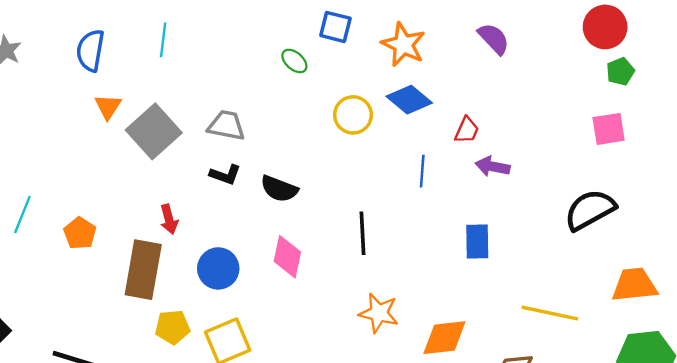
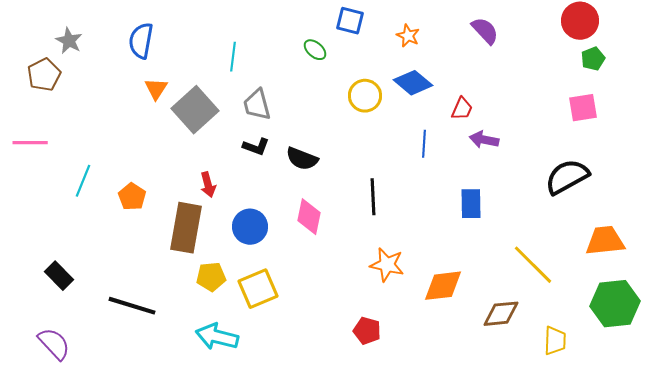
cyan line: (163, 40) -> (233, 57), moved
orange star: (403, 45) -> (408, 36), size x0.6
gray trapezoid: (226, 125) -> (257, 105), turned -116
yellow line: (550, 313) -> (533, 265), turned 33

